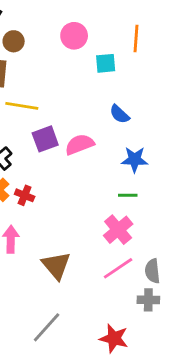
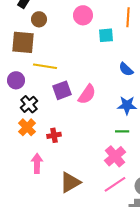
blue semicircle: (119, 114) -> (126, 69), moved
pink semicircle: (80, 144) -> (87, 94), turned 145
red cross: (25, 195) -> (54, 135), moved, turned -32
brown triangle: (56, 265) -> (70, 182), turned 40

